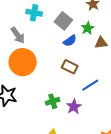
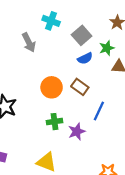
orange circle: (23, 62) -> (52, 87), moved, size x0.7
blue line: (90, 85) -> (99, 111), turned -42

